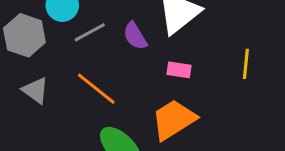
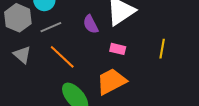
gray line: (90, 32) -> (51, 27), moved

